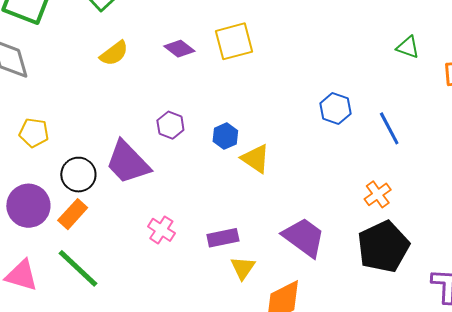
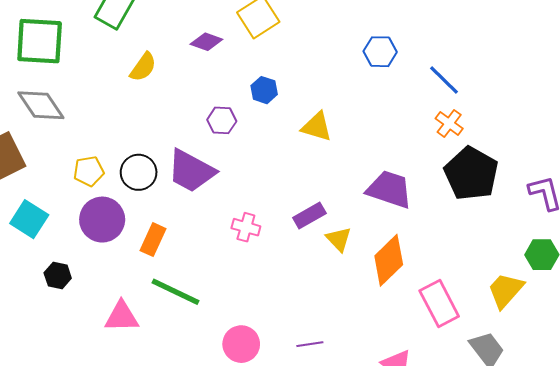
blue line: (389, 128) -> (444, 80), moved
blue hexagon: (225, 136) -> (264, 90), moved
black circle: (78, 175) -> (139, 172), moved
purple circle: (28, 206) -> (102, 220), moved

